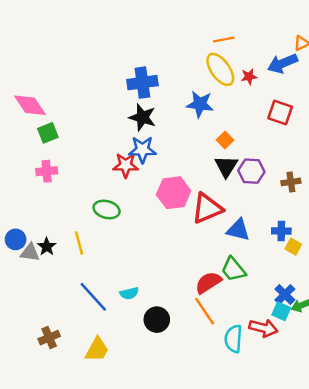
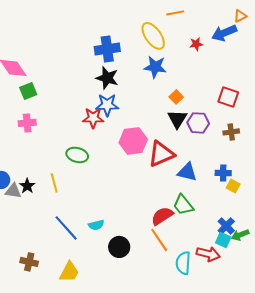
yellow ellipse: (220, 69) -> (153, 36), moved
red square: (280, 113) -> (228, 97), moved
brown cross: (49, 338) -> (29, 262), turned 36

